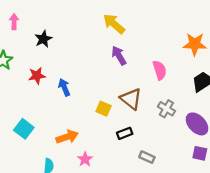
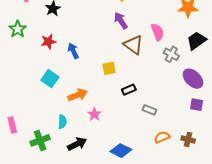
brown triangle: (131, 99) -> (133, 45), moved
yellow square: (104, 109) -> (109, 68), turned -32
gray cross: (166, 109) -> (171, 54), moved
cyan square: (24, 129) -> (50, 79), moved

